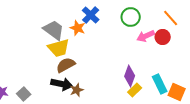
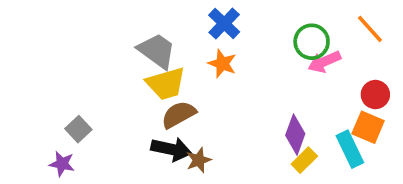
green circle: (131, 17) -> (312, 42), moved
orange star: (78, 28) -> (222, 64), moved
red circle: (163, 37) -> (375, 95), moved
orange square: (177, 92) -> (368, 127), moved
gray square: (24, 94) -> (78, 129), moved

